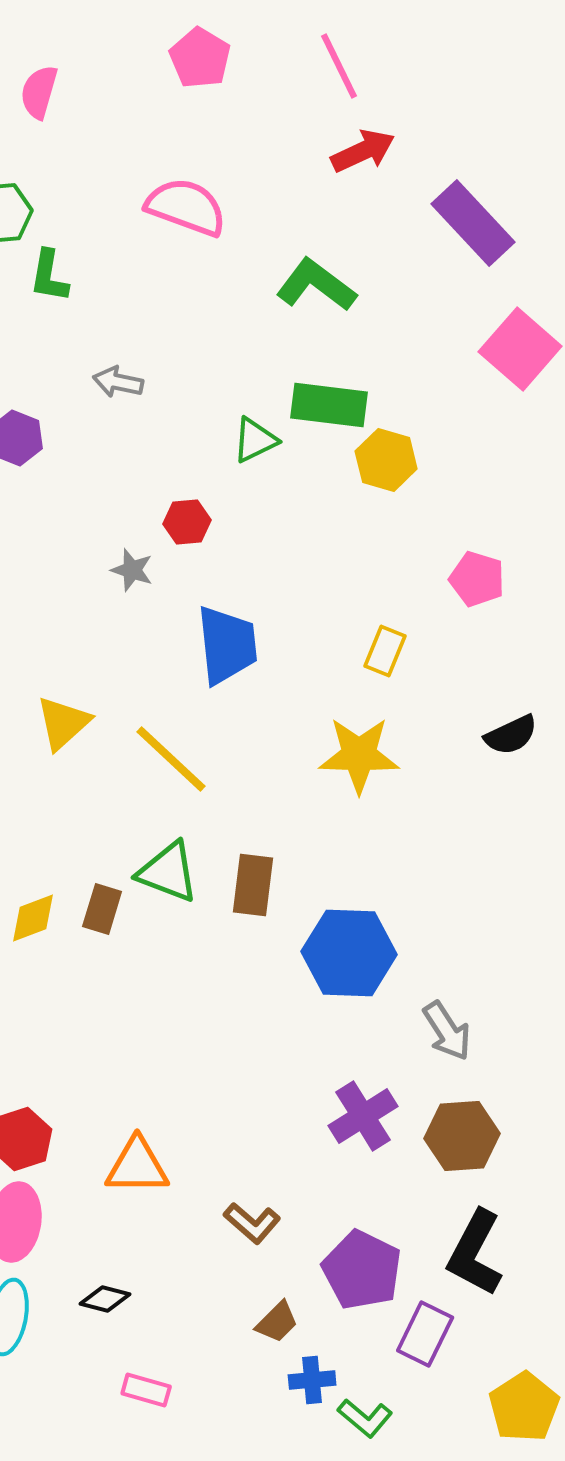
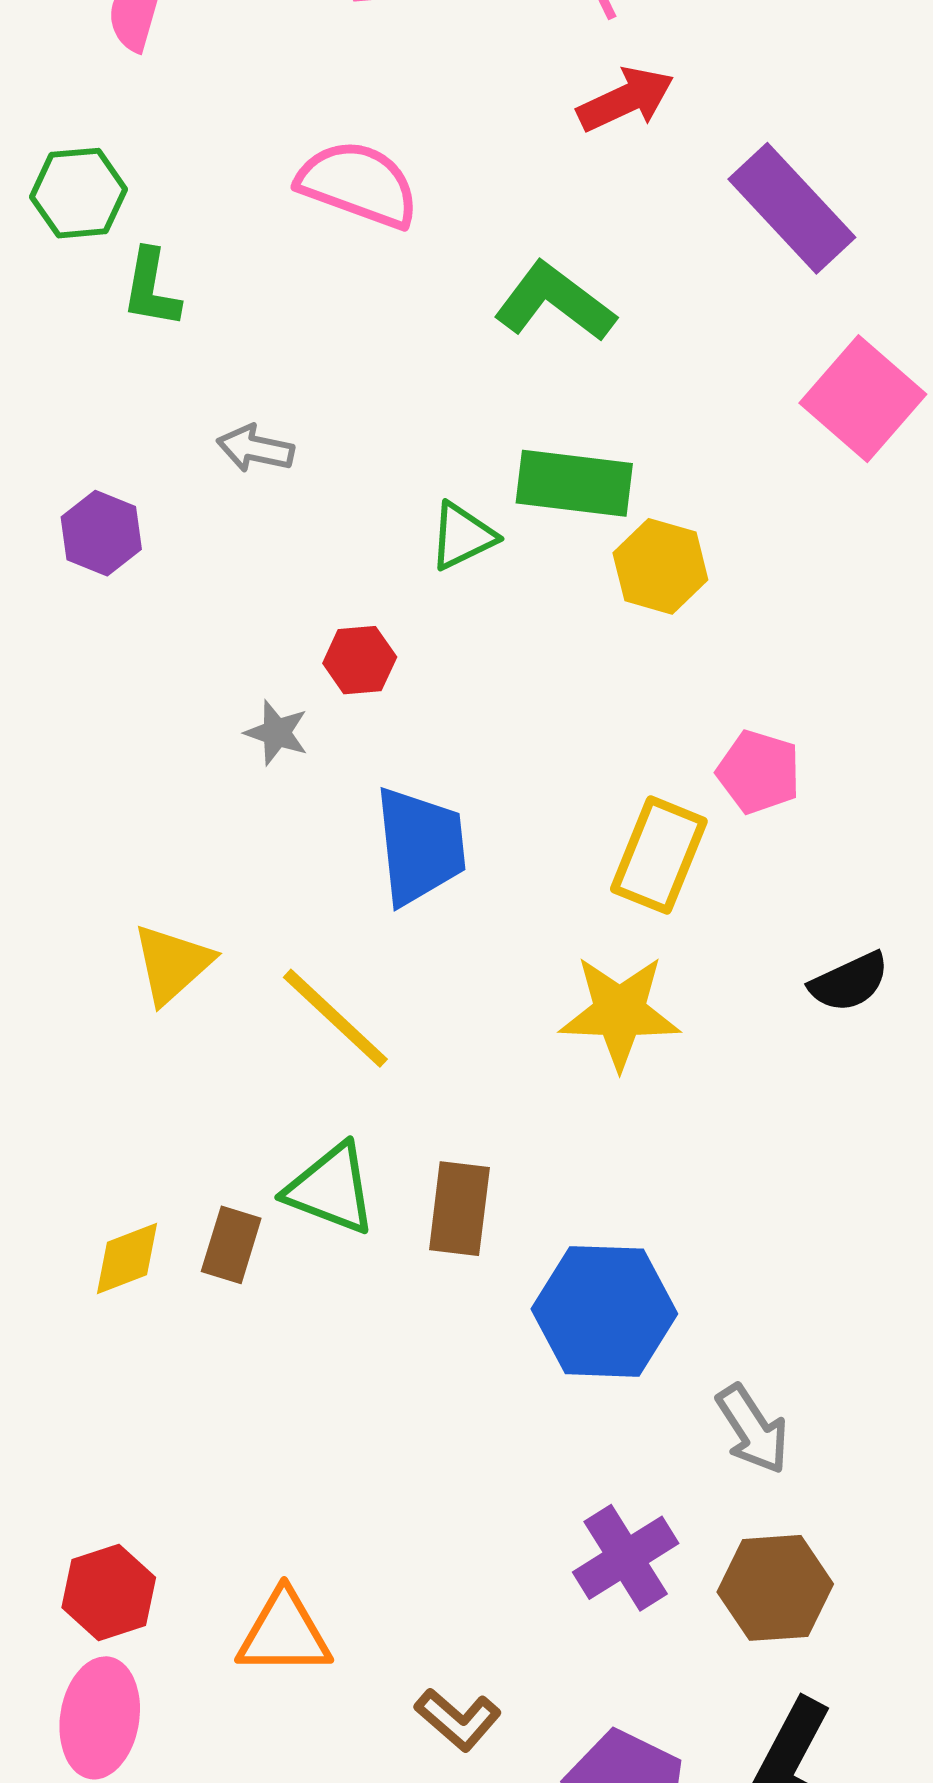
pink pentagon: (477, 579) -> (759, 772), moved
yellow rectangle: (385, 651) -> (659, 855), size x1.5

